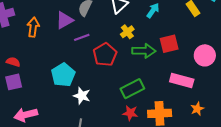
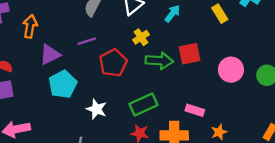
purple triangle: (64, 20) -> (50, 55), moved
pink rectangle: (182, 80) -> (195, 110), moved, size x0.7
white star: (82, 96) -> (96, 109), moved

